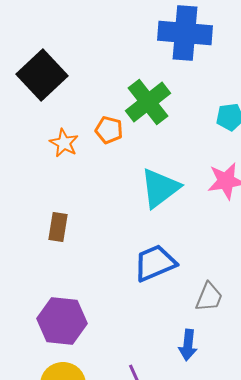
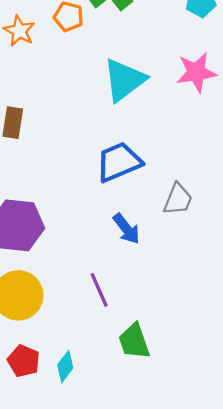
blue arrow: (188, 345) -> (126, 229), moved, turned -44

